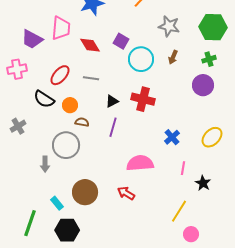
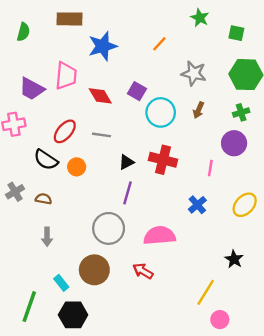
brown semicircle: (82, 122) -> (43, 199), moved
gray circle: (66, 145) -> (109, 228), moved
pink line: (183, 168) -> (210, 168), moved

